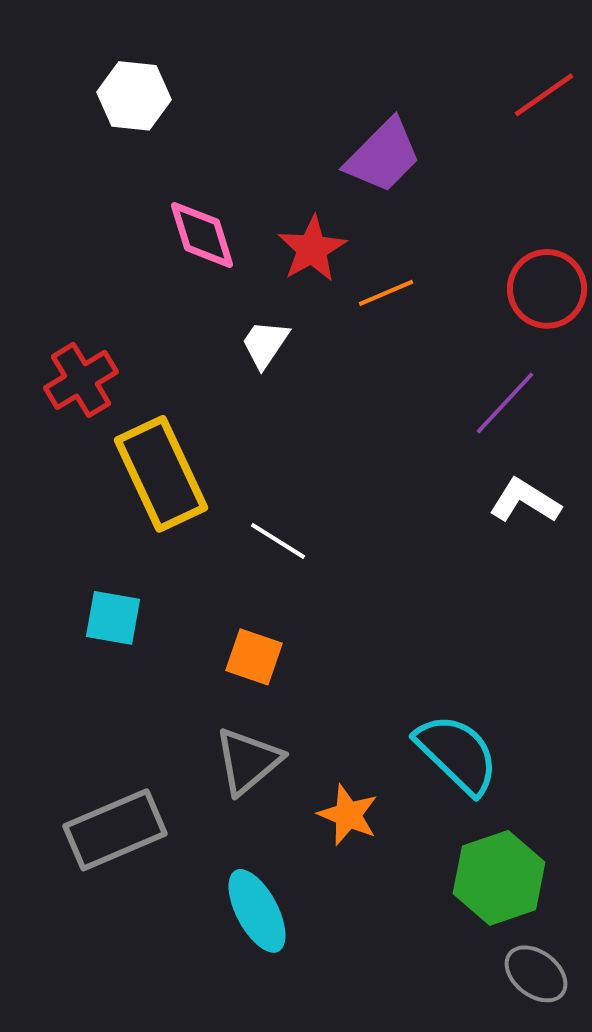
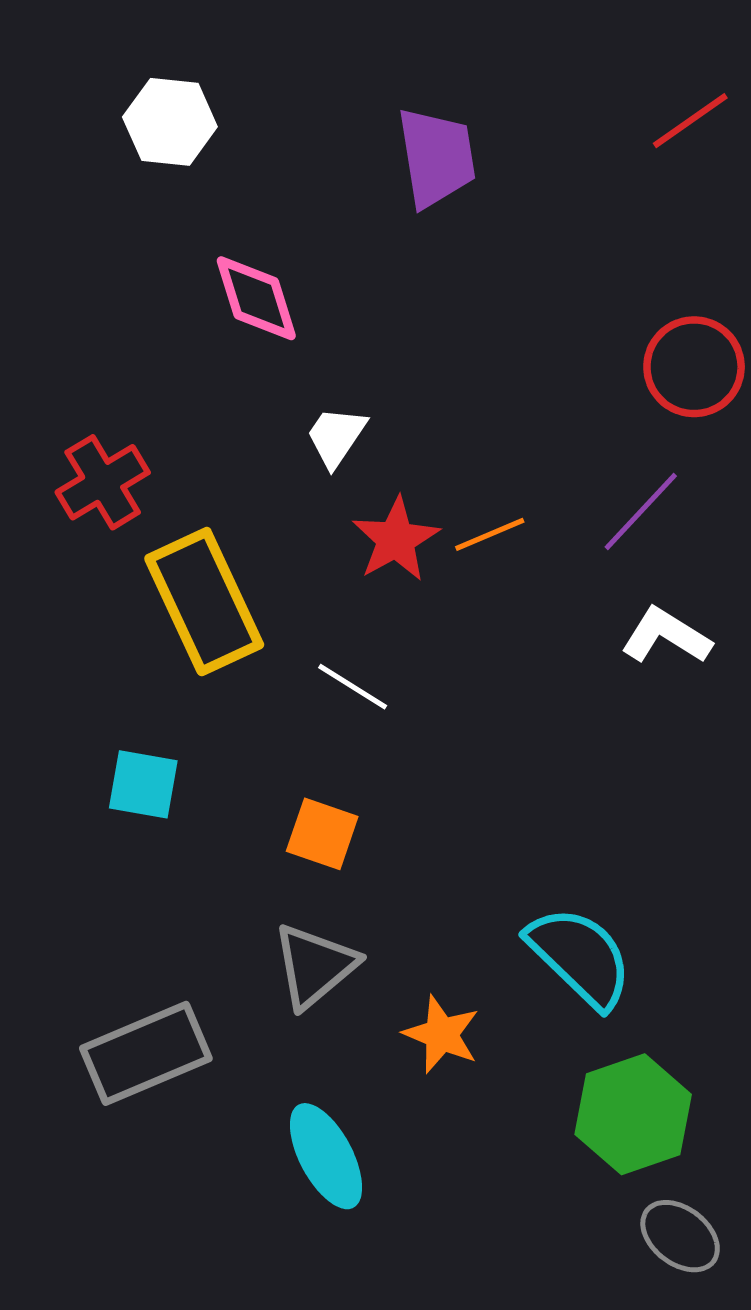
purple trapezoid: (383, 156) -> (436, 157), moved, turned -54
red star: (312, 249) -> (396, 539), moved
orange line: (386, 293) -> (490, 534), moved

